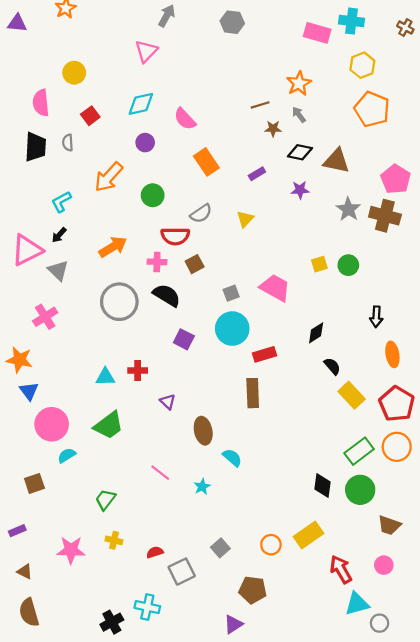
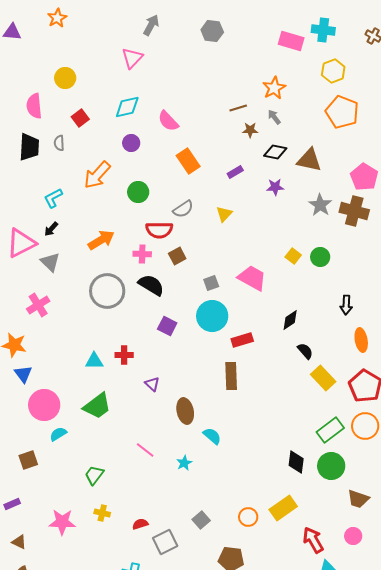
yellow square: (319, 264) -> (293, 256), turned -35

